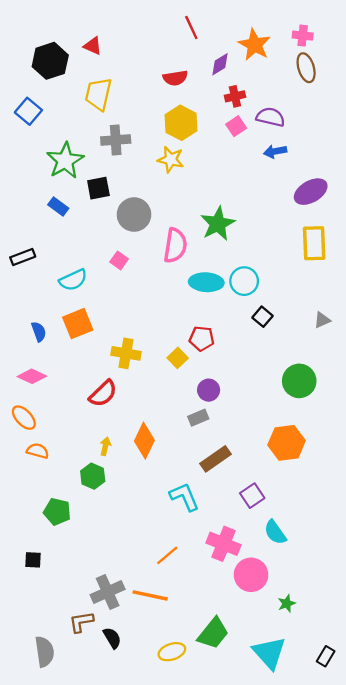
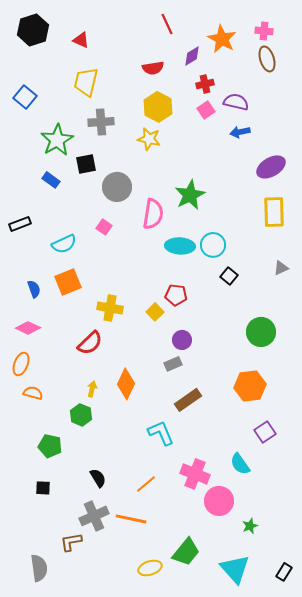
black hexagon: (50, 61) -> (33, 30), moved
gray triangle: (322, 320) -> (281, 268), moved
orange ellipse: (24, 418) -> (21, 364), turned 65
purple square: (252, 496) -> (265, 432), moved
black square: (33, 560) -> (43, 488), moved
black semicircle: (112, 638) -> (98, 478), moved

